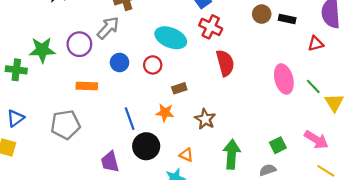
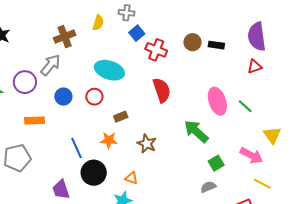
red cross: (211, 27) -> (156, 50), moved
red triangle: (316, 44) -> (255, 66), moved
yellow triangle: (334, 103) -> (272, 135), moved
green arrow: (232, 154) -> (196, 131), moved, turned -48

